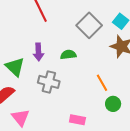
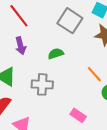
purple arrow: (38, 52) -> (21, 46), moved
pink rectangle: (77, 120) -> (78, 115), turned 35

